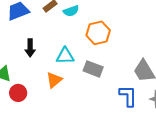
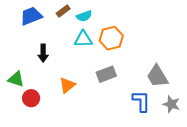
cyan triangle: (65, 56) -> (83, 39), moved
gray rectangle: (93, 69) -> (106, 74), turned -42

